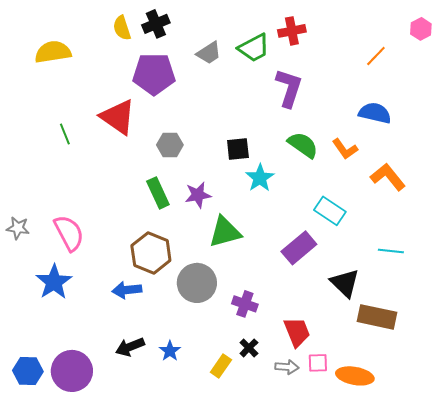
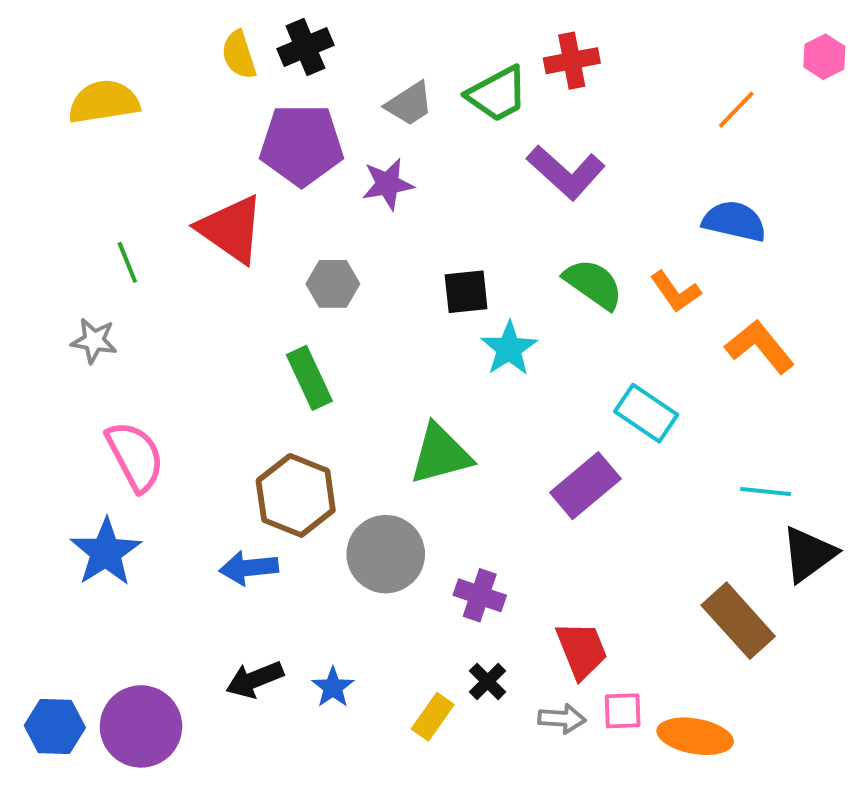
purple L-shape: (289, 88) -> (566, 172), turned 114
purple star: (198, 195) -> (388, 184), moved
gray star: (18, 228) -> (94, 341), moved
black triangle: (345, 283) -> (809, 554), moved, turned 40
brown rectangle: (377, 317) -> (738, 621), turned 36

